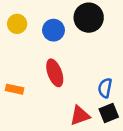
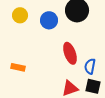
red ellipse: (55, 73) -> (70, 53), moved
black square: (109, 113) -> (93, 86), turned 35

